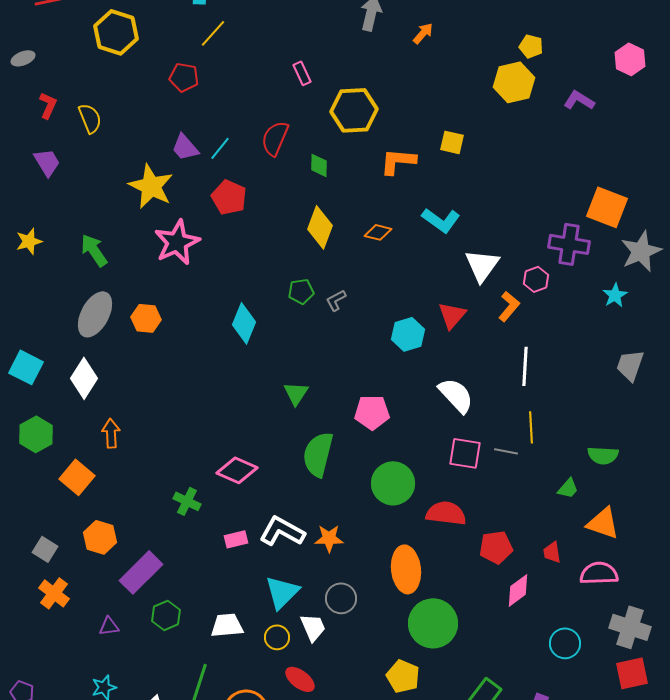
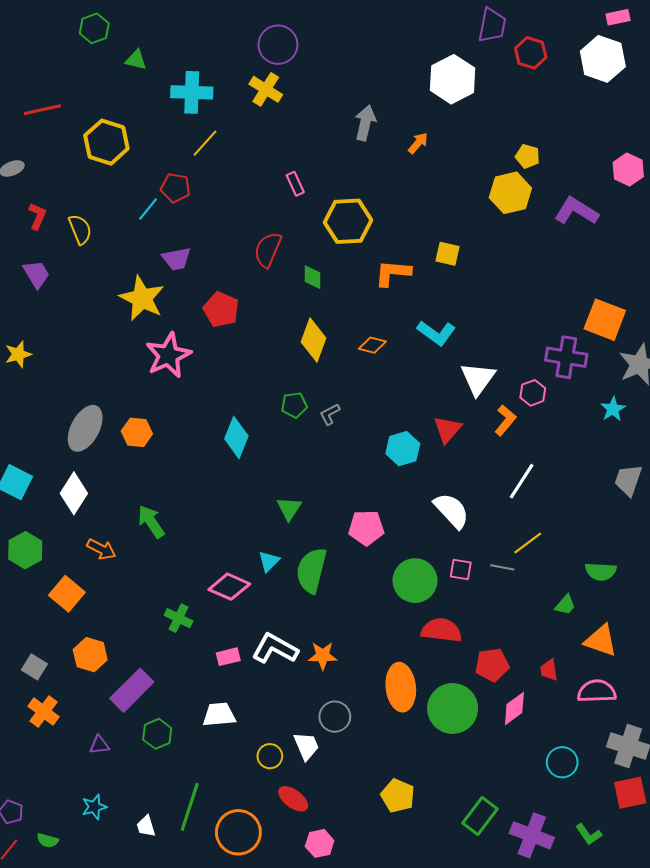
purple L-shape: (579, 100) -> (576, 211), size x1.4
purple trapezoid: (185, 147) -> (176, 259), turned -60
cyan line: (220, 148) -> (148, 209), moved
green arrow: (94, 250) -> (151, 522), moved
white line: (525, 366) -> (522, 481), turned 30
yellow line: (531, 427) -> (528, 543), turned 56
orange arrow: (111, 433) -> (101, 549), turned 120
pink square: (465, 453) -> (461, 569), size x0.7
green circle: (393, 483) -> (415, 581), moved
cyan triangle: (282, 592) -> (269, 561), moved, size x0.6
green circle: (433, 623) -> (453, 708), moved
white trapezoid: (227, 625) -> (219, 715), moved

